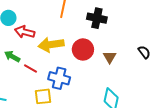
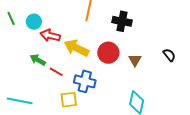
yellow arrow: (51, 45) -> (77, 48), turned 35

